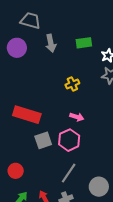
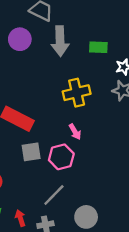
gray arrow: (51, 43) -> (60, 41), size x1.4
yellow cross: (72, 84) -> (77, 93), size x1.6
pink arrow: (77, 117) -> (75, 132), turned 32

